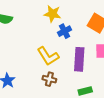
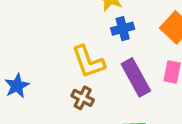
purple rectangle: (79, 59) -> (136, 77), turned -45

